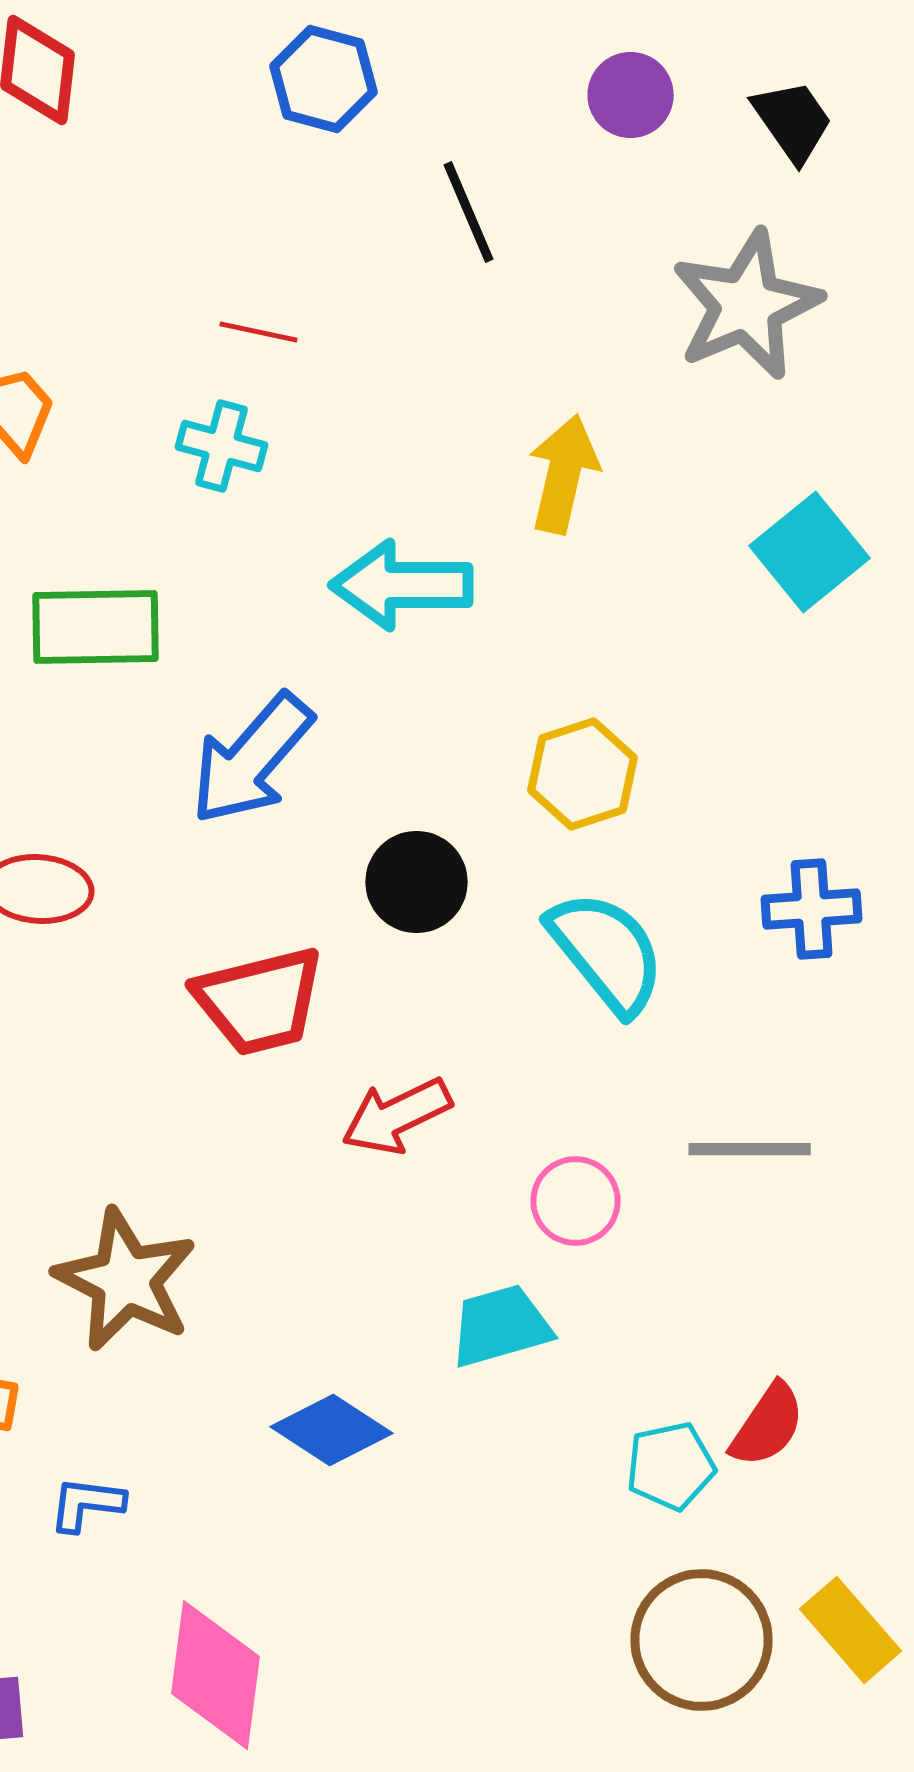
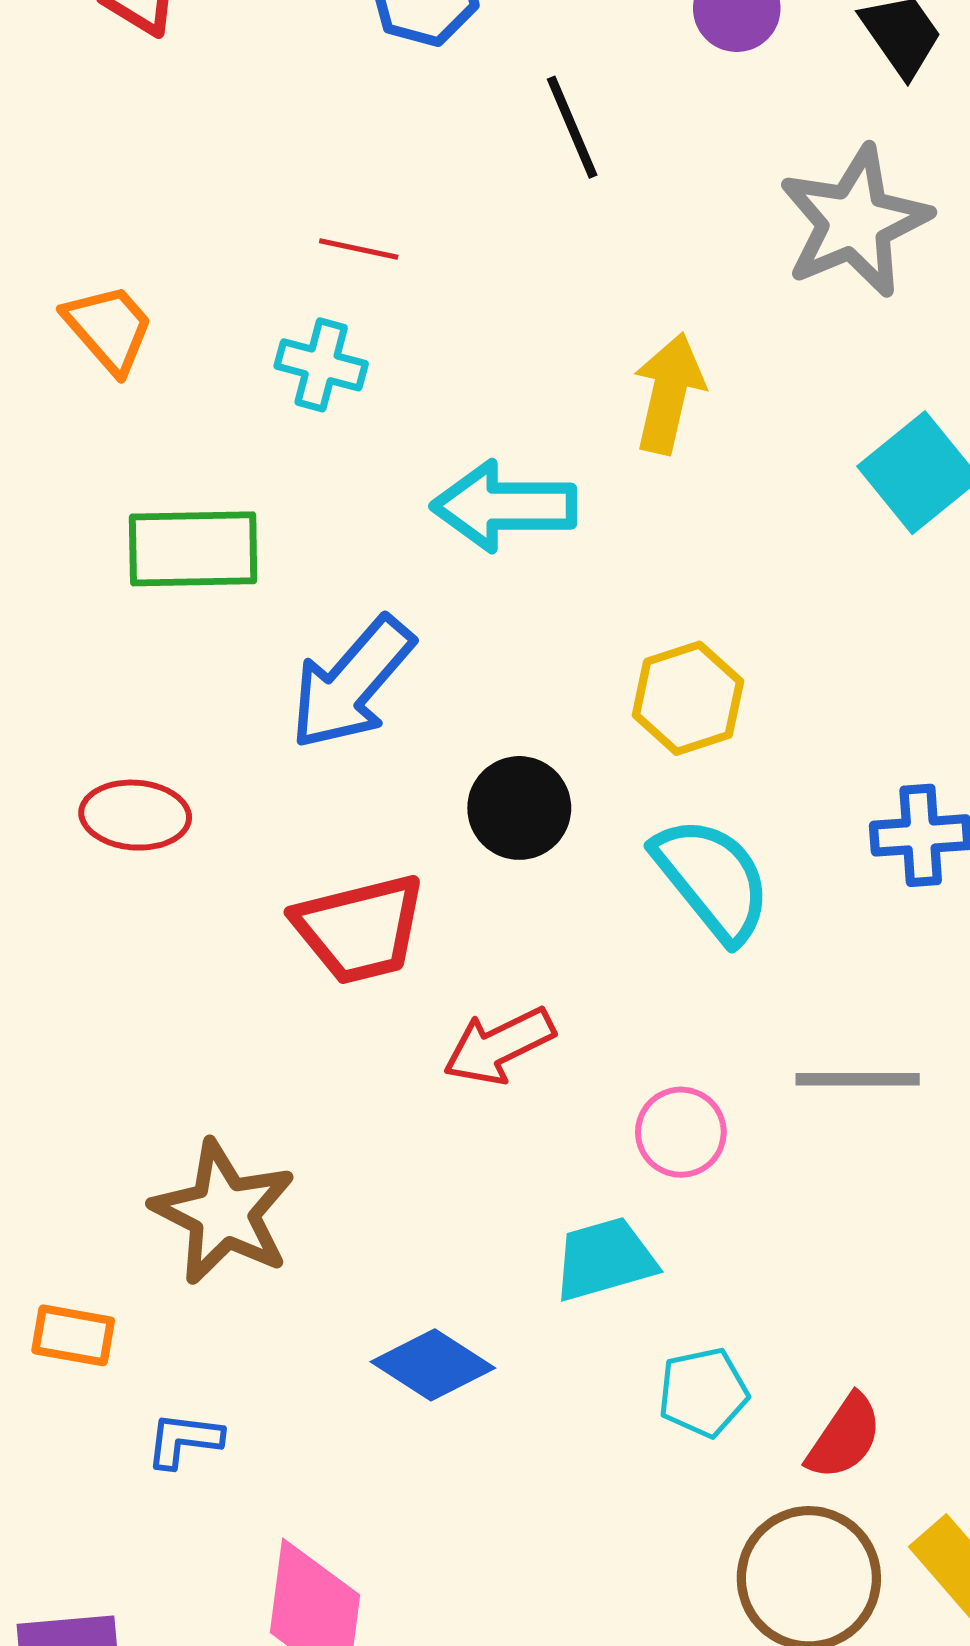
red semicircle: (768, 1425) -> (844, 1437), moved
cyan pentagon: (670, 1466) -> (703, 1392), moved

